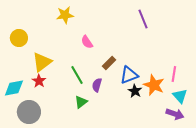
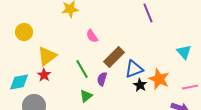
brown rectangle: (109, 63) -> (114, 57), size x1.5
pink line: (174, 74) -> (190, 87), moved, turned 70
cyan triangle: (180, 96) -> (184, 52), moved

